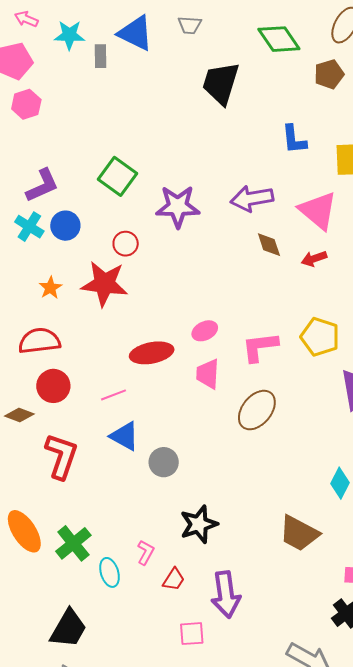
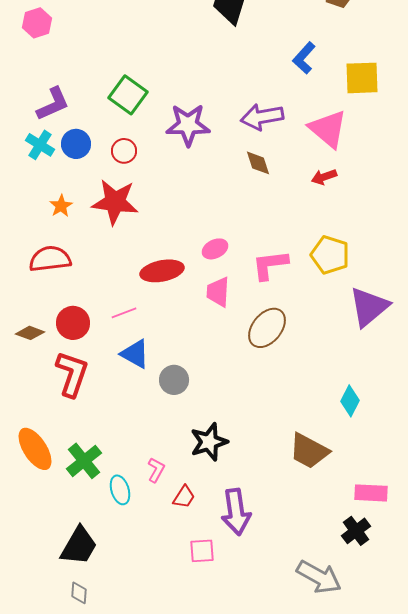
blue L-shape: (294, 139) -> (304, 58), turned 48
red circle: (126, 244) -> (124, 151), moved
brown diamond: (269, 245) -> (258, 163), moved
red circle: (53, 386) -> (73, 323), moved

